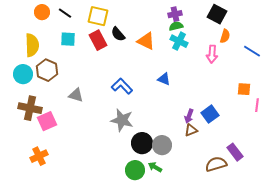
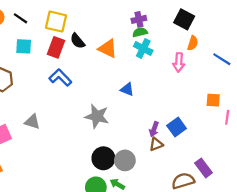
red rectangle: (98, 40) -> (56, 47), turned 48
blue L-shape: (122, 86) -> (60, 78), moved
gray triangle: (76, 95) -> (32, 122), moved
gray star: (122, 120) -> (97, 116), moved

